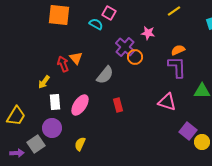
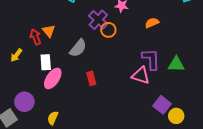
purple L-shape: (177, 67) -> (151, 59), moved
white rectangle: (55, 102) -> (46, 62), moved

